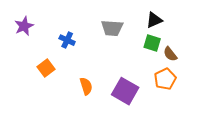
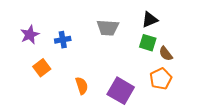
purple star: (24, 26) -> (30, 35), moved
blue cross: (67, 40) -> (63, 40), turned -35

